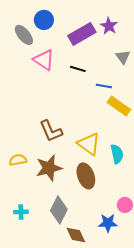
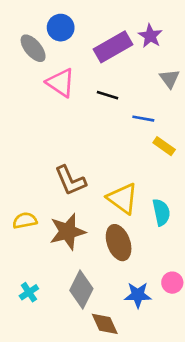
yellow rectangle: (119, 106) -> (164, 146), size x0.7
cyan cross: (21, 212) -> (29, 292), turned -32
blue star: (108, 223) -> (138, 295), moved

